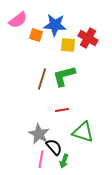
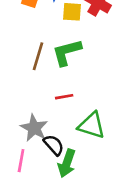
pink line: (41, 159) -> (21, 161), moved
green arrow: (64, 161) -> (67, 163), size x1.5

